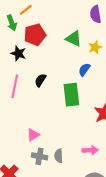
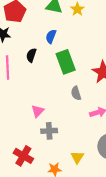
blue semicircle: (84, 70) -> (51, 36), moved
gray semicircle: (59, 156) -> (76, 93), moved

